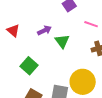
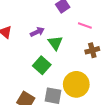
green square: (29, 66) -> (42, 65), moved

